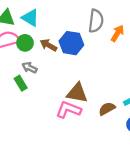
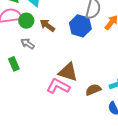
blue hexagon: (71, 43) -> (80, 26), moved
green rectangle: (21, 83) -> (14, 64), moved

